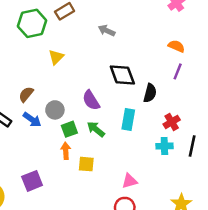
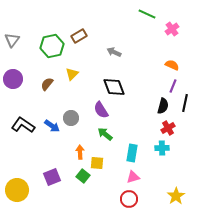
black diamond: (122, 75) -> (114, 87), moved
black semicircle: (150, 93) -> (163, 106), moved
brown semicircle: (26, 94) -> (47, 84), moved
cyan rectangle: (128, 120) -> (132, 153), moved
green square: (69, 129) -> (83, 176), moved, turned -32
black line: (192, 146) -> (185, 103), moved

